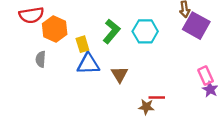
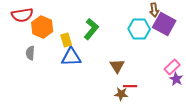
cyan hexagon: (145, 31) -> (139, 29), moved
brown triangle: (120, 74) -> (117, 66), moved
pink rectangle: (206, 75) -> (172, 67), turned 70

